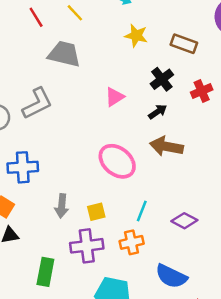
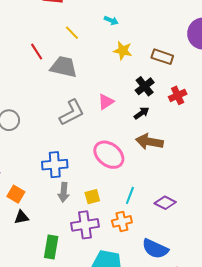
red line: (36, 17) -> (37, 52), moved
gray L-shape: (37, 103) -> (72, 113), moved
blue cross: (23, 167) -> (55, 165), moved

